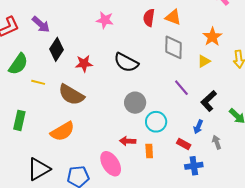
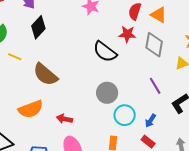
red star: (84, 64) -> (127, 34), moved
blue arrow: (198, 127) -> (150, 121), moved
red arrow: (128, 141) -> (64, 119), moved

